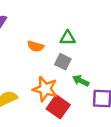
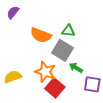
orange semicircle: (36, 46) -> (41, 35), size x1.5
gray square: (63, 62) -> (62, 50), size x1.5

